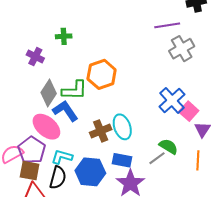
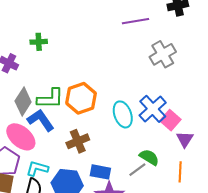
purple line: (167, 25) -> (136, 21), moved
orange hexagon: (102, 74) -> (81, 98), moved
cyan ellipse: (122, 127) -> (123, 114), moved

